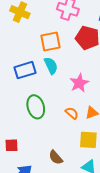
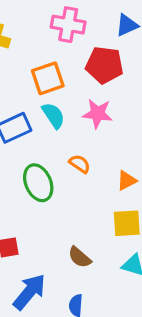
pink star: (79, 83) -> (97, 114), moved, turned -30
orange semicircle: (72, 113) -> (80, 164), moved

